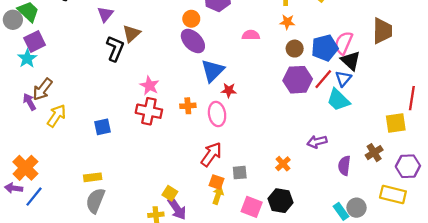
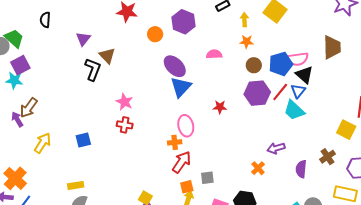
orange circle: (191, 19) -> (155, 34), moved
brown triangle: (131, 34) -> (107, 56), turned -30
purple ellipse: (193, 41) -> (175, 66), moved
pink semicircle: (344, 43) -> (298, 59), turned -120
cyan star: (27, 58) -> (14, 80), turned -30
red star: (229, 90) -> (220, 107), moved
orange cross: (188, 106) -> (175, 142), moved
red cross: (149, 111) -> (125, 125), size x0.7
yellow arrow: (56, 116) -> (42, 143), moved
yellow square: (396, 123) -> (346, 130), turned 36
orange cross: (283, 164) -> (258, 168), moved
orange square: (216, 182) -> (187, 187), turned -32

